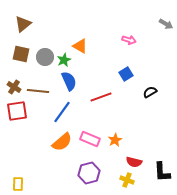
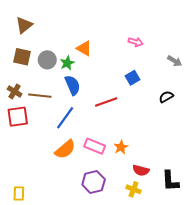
gray arrow: (166, 24) -> (175, 61), moved
black semicircle: (150, 92) -> (166, 97), moved

